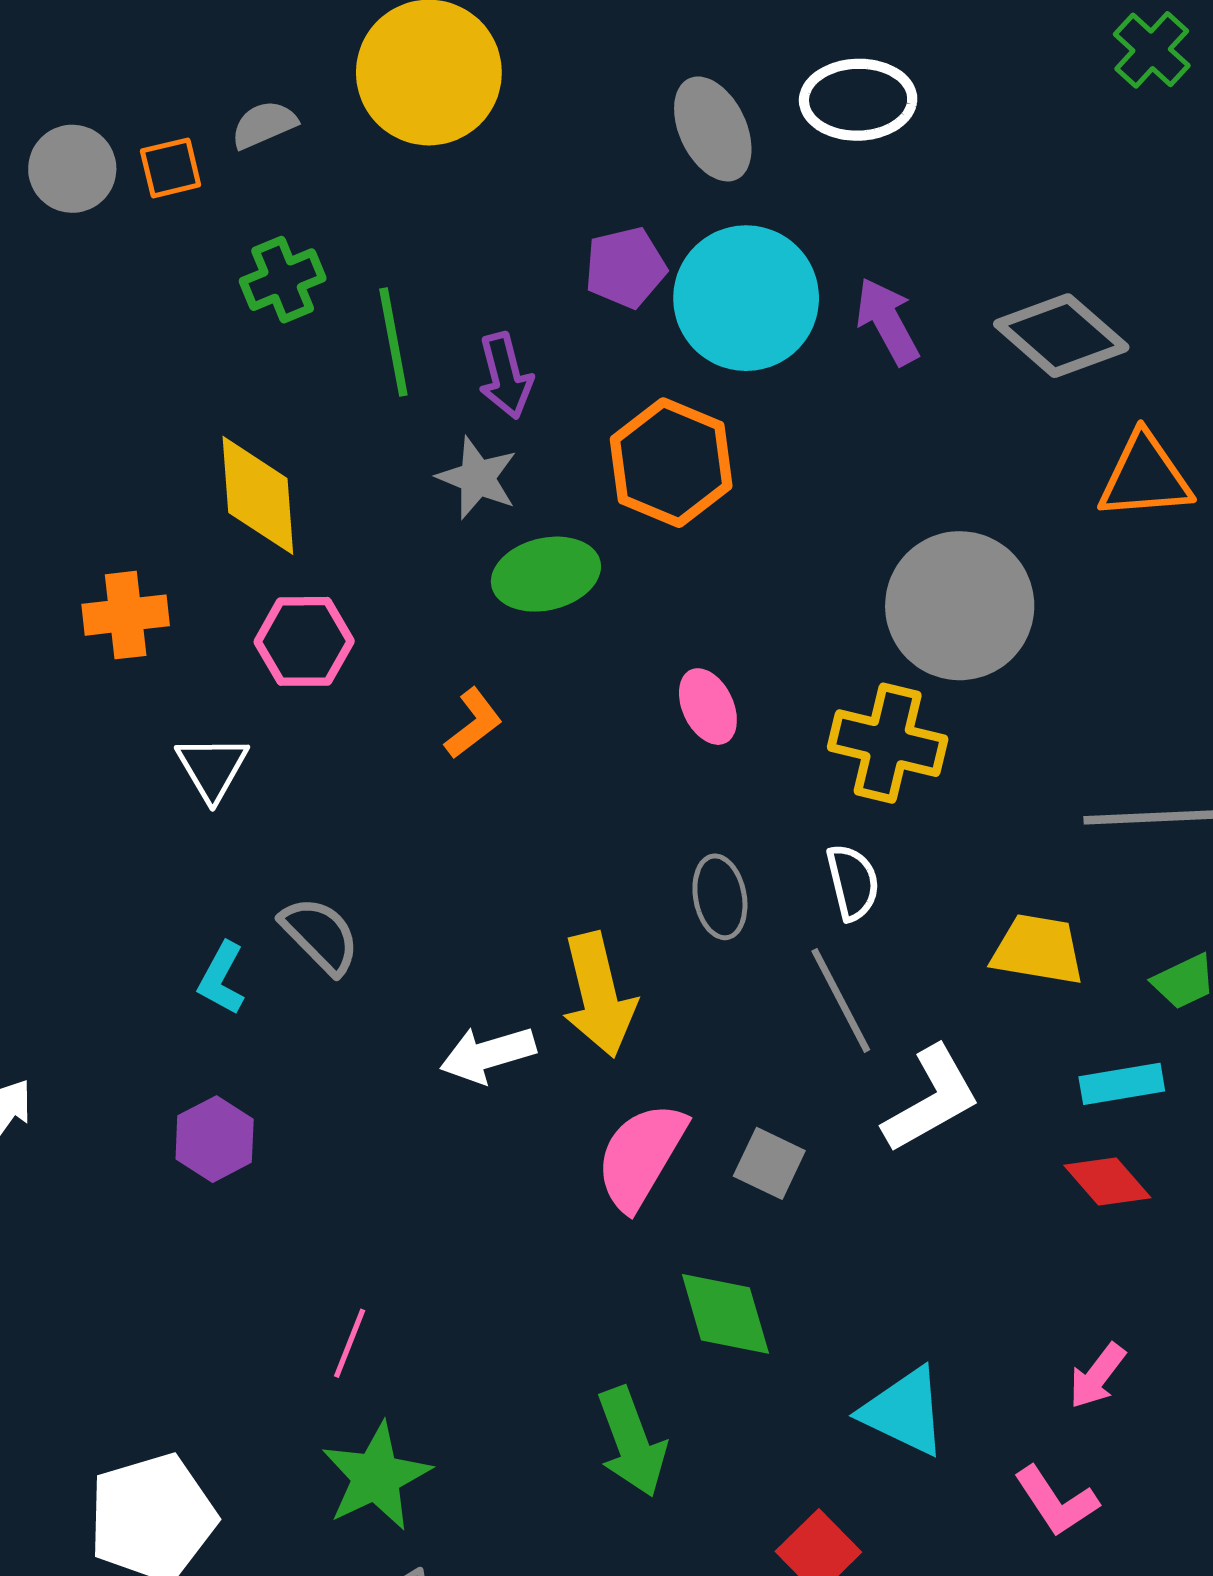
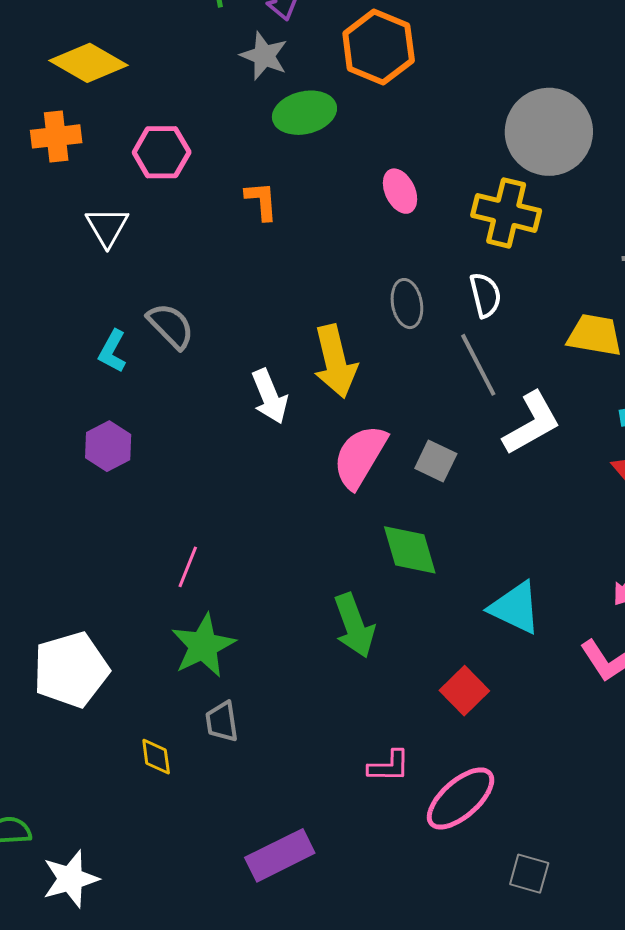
yellow diamond: (258, 495) -> (89, 63), moved, turned -56
orange L-shape: (473, 723) -> (261, 201), turned -57
white arrow: (488, 1054) -> (270, 396), turned -96

